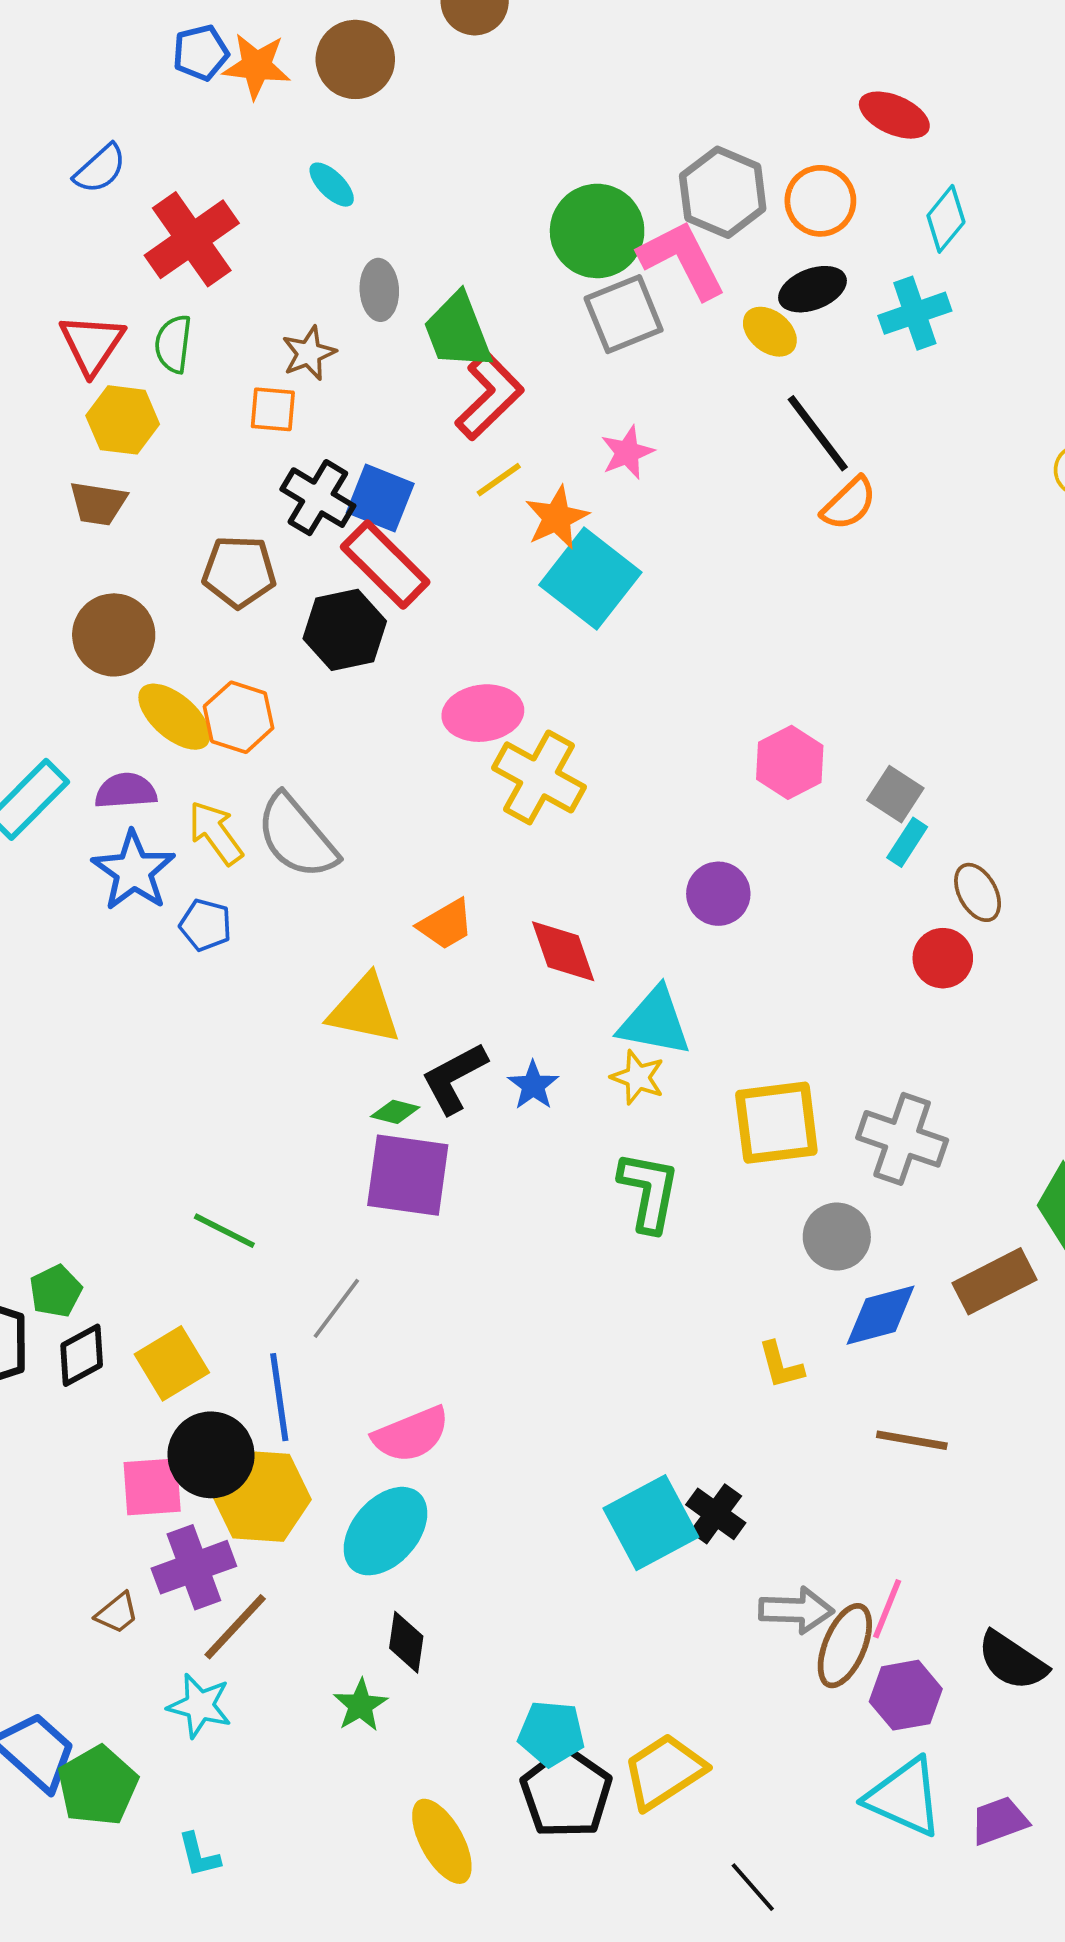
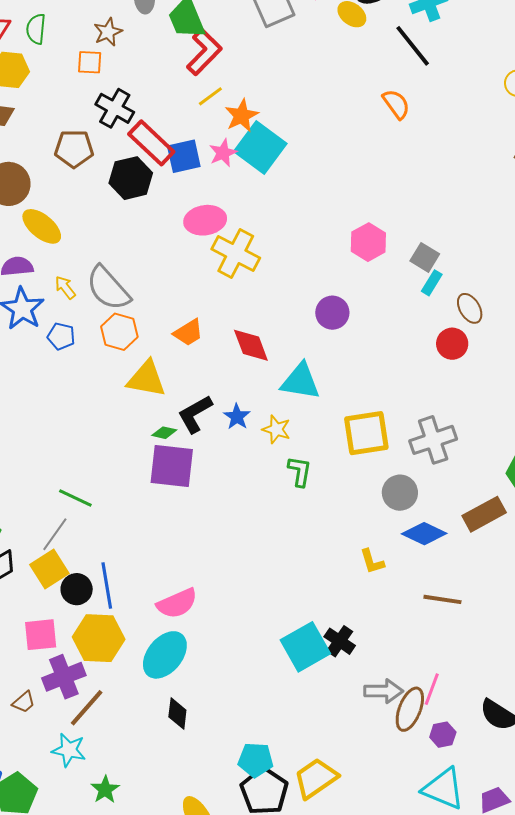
black line: (818, 433) -> (413, 46), moved
pink star: (627, 452) -> (223, 153), moved
blue square: (380, 498) -> (184, 156), moved, turned -33
orange semicircle: (849, 504) -> (396, 104), turned -80
orange hexagon: (239, 717) -> (119, 332), moved
yellow arrow: (216, 833) -> (65, 287), size x0.7
yellow star: (638, 1077) -> (276, 429), moved
gray cross: (902, 1139) -> (433, 440), turned -36
green L-shape: (649, 1192) -> (300, 471), size x0.7
gray line: (336, 1308) -> (55, 534), moved
blue diamond: (881, 1315) -> (424, 534), turned 42
black circle: (211, 1455) -> (77, 589), moved, size x0.7
purple hexagon: (906, 1695) -> (443, 735), size x0.7
green star: (360, 1705) -> (105, 790), moved

